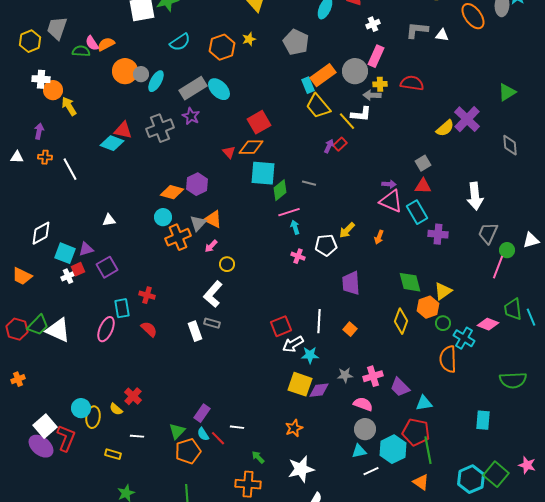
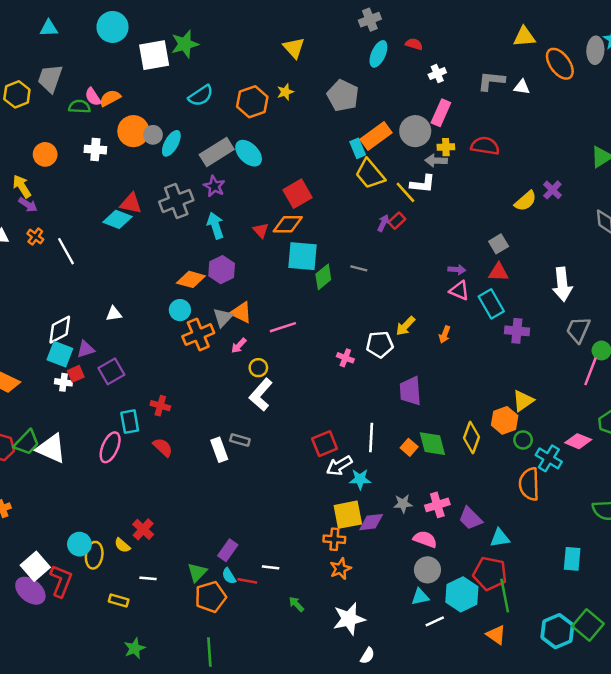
white cross: (41, 79) -> (95, 150), moved
yellow arrow: (69, 106) -> (22, 186), moved
purple cross: (467, 119) -> (552, 190), size x0.6
purple arrow: (39, 131) -> (28, 205), turned 112
orange cross: (45, 157) -> (35, 237), turned 32
pink triangle: (391, 201) -> (459, 290), size x0.7
pink line: (289, 212) -> (283, 327), moved
cyan arrow: (295, 227) -> (215, 225), moved, size x1.5
white diamond: (41, 233) -> (60, 330), moved
white cross: (68, 276) -> (64, 382), turned 32
green diamond: (410, 282) -> (432, 444), moved
white L-shape: (213, 294) -> (261, 395), moved
yellow square: (300, 384) -> (348, 515), turned -30
red line: (218, 438) -> (247, 581), turned -35
orange cross: (248, 484) -> (334, 539), moved, size x0.7

